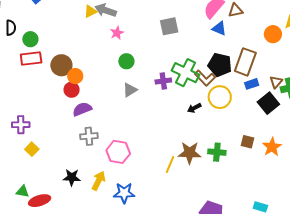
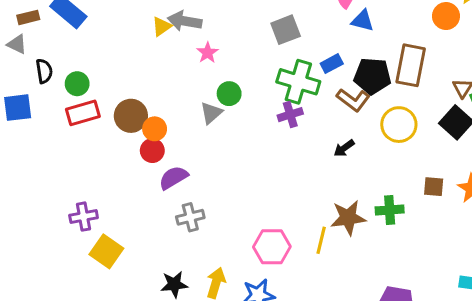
green cross: (185, 73) -> (298, 82), moved
blue rectangle: (252, 84) -> (332, 64), moved
gray triangle: (130, 90) -> (211, 113), moved
yellow circle: (220, 97) -> (399, 125), moved
yellow square: (32, 149) -> (106, 251), size x1.5
pink hexagon: (118, 152) -> (272, 247), moved

